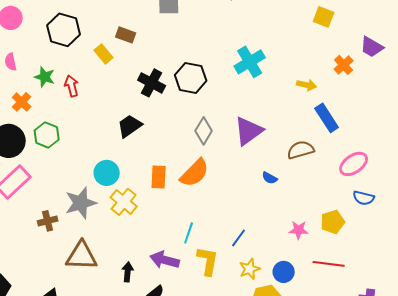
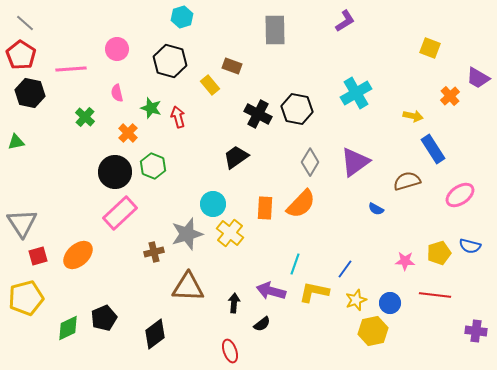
blue semicircle: (364, 198) -> (470, 246), moved
yellow L-shape: (208, 261) -> (314, 292), turned -88

